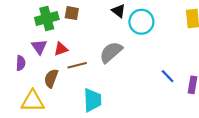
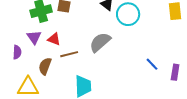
red triangle: (61, 49) -> (54, 39), turned 40

